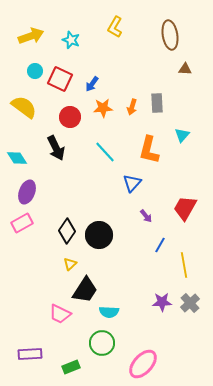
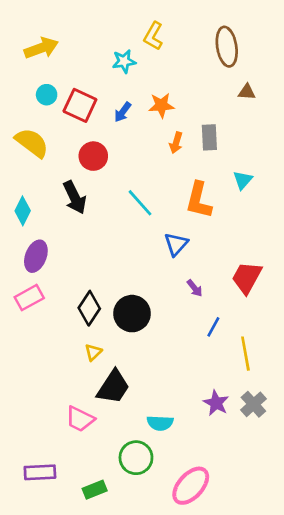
cyan star: (71, 40) -> (124, 61), moved, turned -30
orange star: (103, 108) -> (161, 105), moved
cyan diamond: (17, 158) -> (23, 211), turned 60
purple star: (162, 302) -> (216, 403), turned 30
cyan semicircle: (109, 312) -> (160, 423), moved

